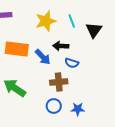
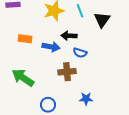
orange rectangle: (17, 49) -> (25, 39), size x0.6
blue arrow: (43, 57) -> (51, 47), turned -36
blue circle: (54, 106) -> (48, 105), moved

